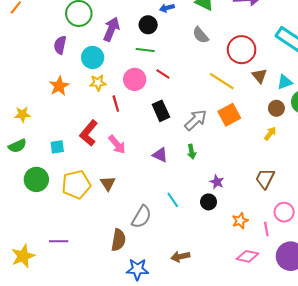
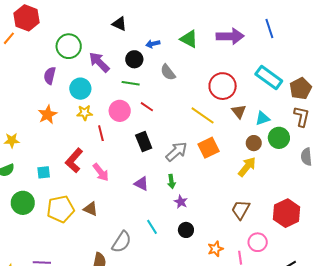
purple arrow: (111, 29) -> (99, 62), turned -70
gray semicircle: (201, 35) -> (168, 72), moved
yellow arrow: (270, 133) -> (247, 167), size x1.5
purple star: (217, 182) -> (181, 202), moved
brown triangle: (108, 183) -> (91, 209), turned -35

